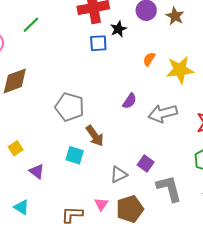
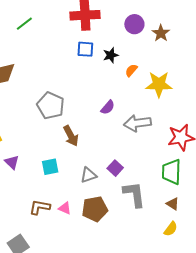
black star: (118, 29) -> (111, 55), moved
cyan square: (75, 155) -> (50, 167), moved, turned -36
pink triangle: (101, 204) -> (65, 208), moved, turned -48

